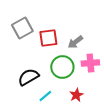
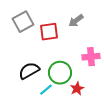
gray arrow: (75, 42) -> (76, 21), moved
green circle: (62, 67) -> (60, 73), moved

